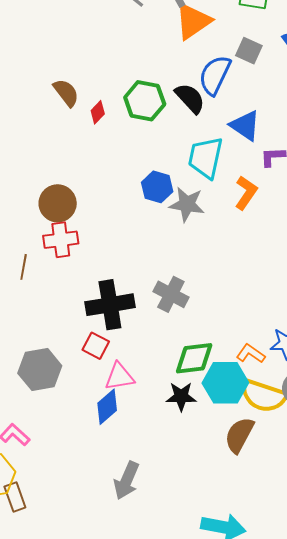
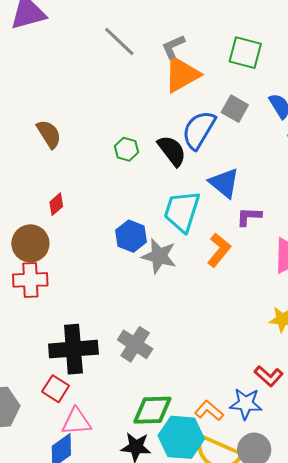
green hexagon: (145, 101) -> (126, 149), size x0.6
red diamond: (98, 112) -> (56, 204), moved

